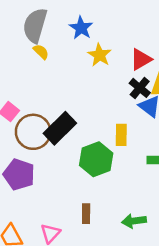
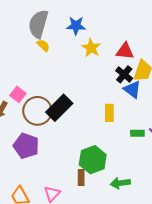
blue star: (81, 28) -> (76, 26), turned -30
red triangle: (141, 59) -> (125, 51), turned 36
green hexagon: (96, 159) -> (93, 160), moved

